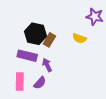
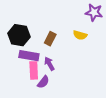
black hexagon: (35, 34) -> (19, 35), moved
pink rectangle: (20, 82) -> (34, 70), moved

